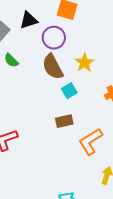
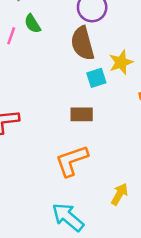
yellow star: (84, 63) -> (121, 62), moved
orange L-shape: (91, 141) -> (72, 161), moved

